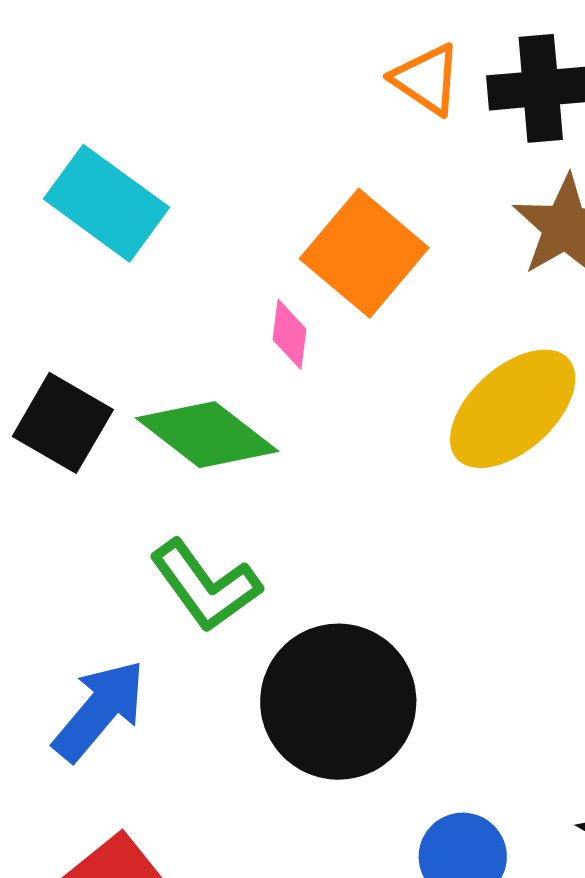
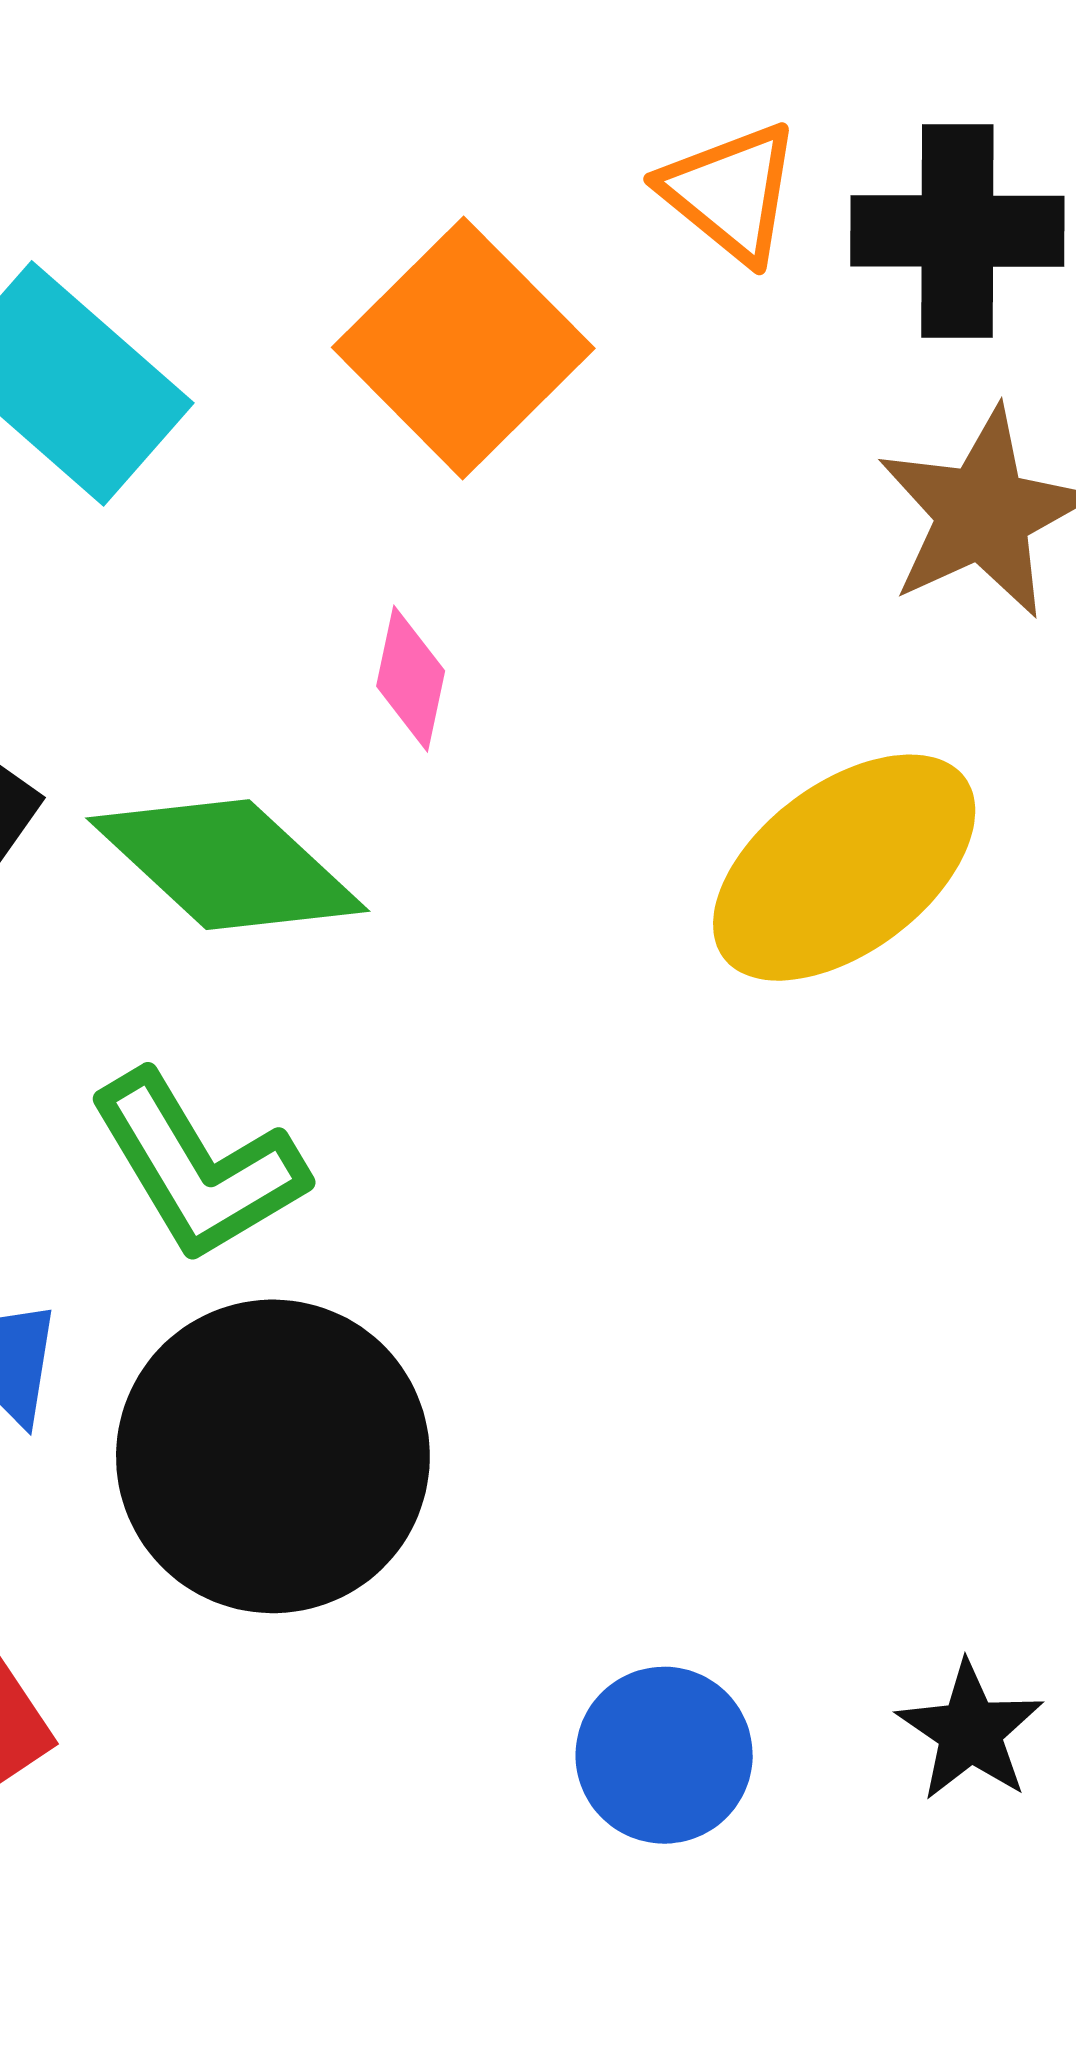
orange square: (364, 253) -> (463, 348), moved
black circle: (338, 702) -> (273, 1456), moved

